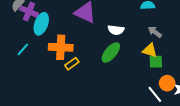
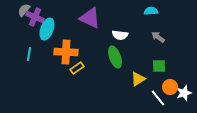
cyan line: (23, 49) -> (29, 54), turned -32
yellow triangle: (150, 50) -> (138, 79), moved, turned -49
green ellipse: (111, 52) -> (115, 57), turned -60

